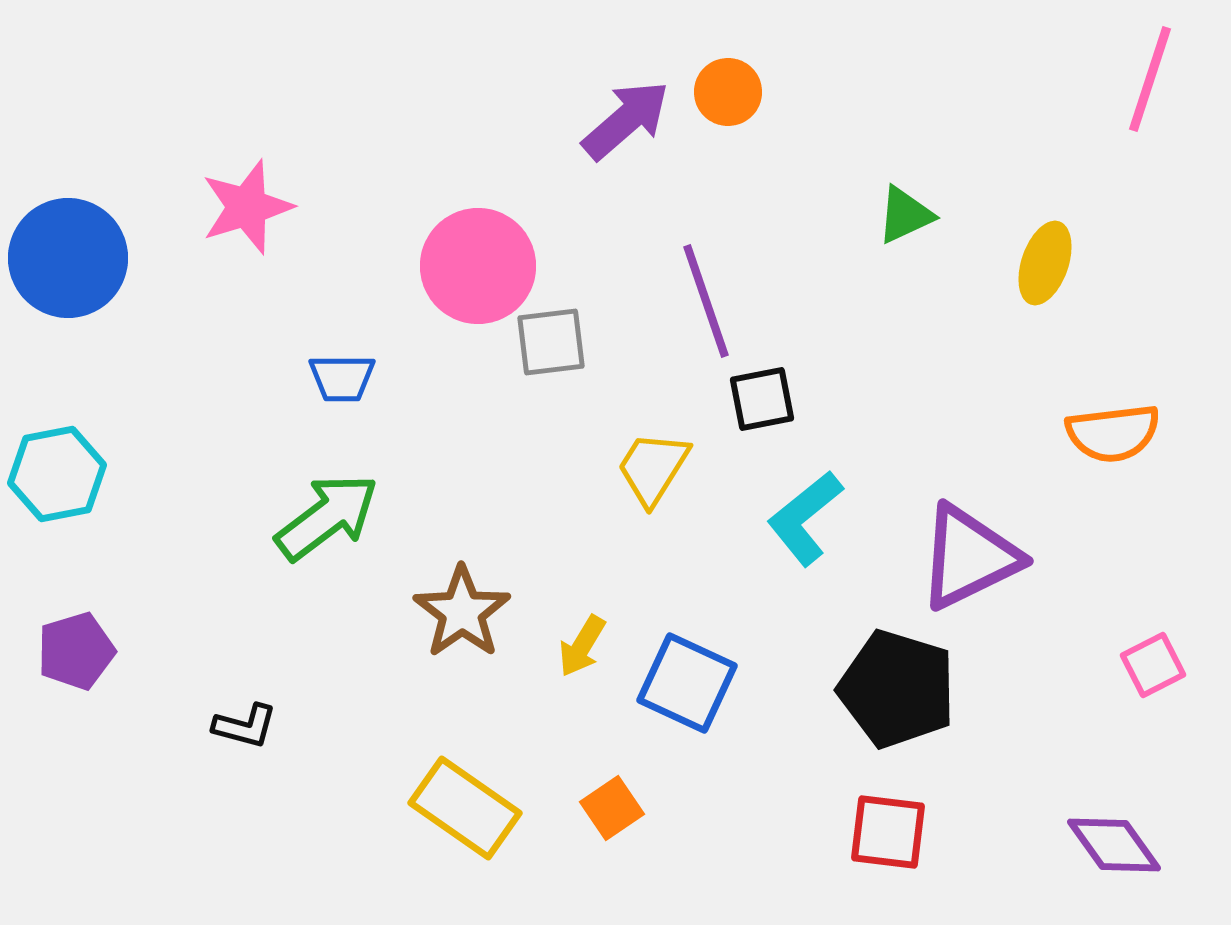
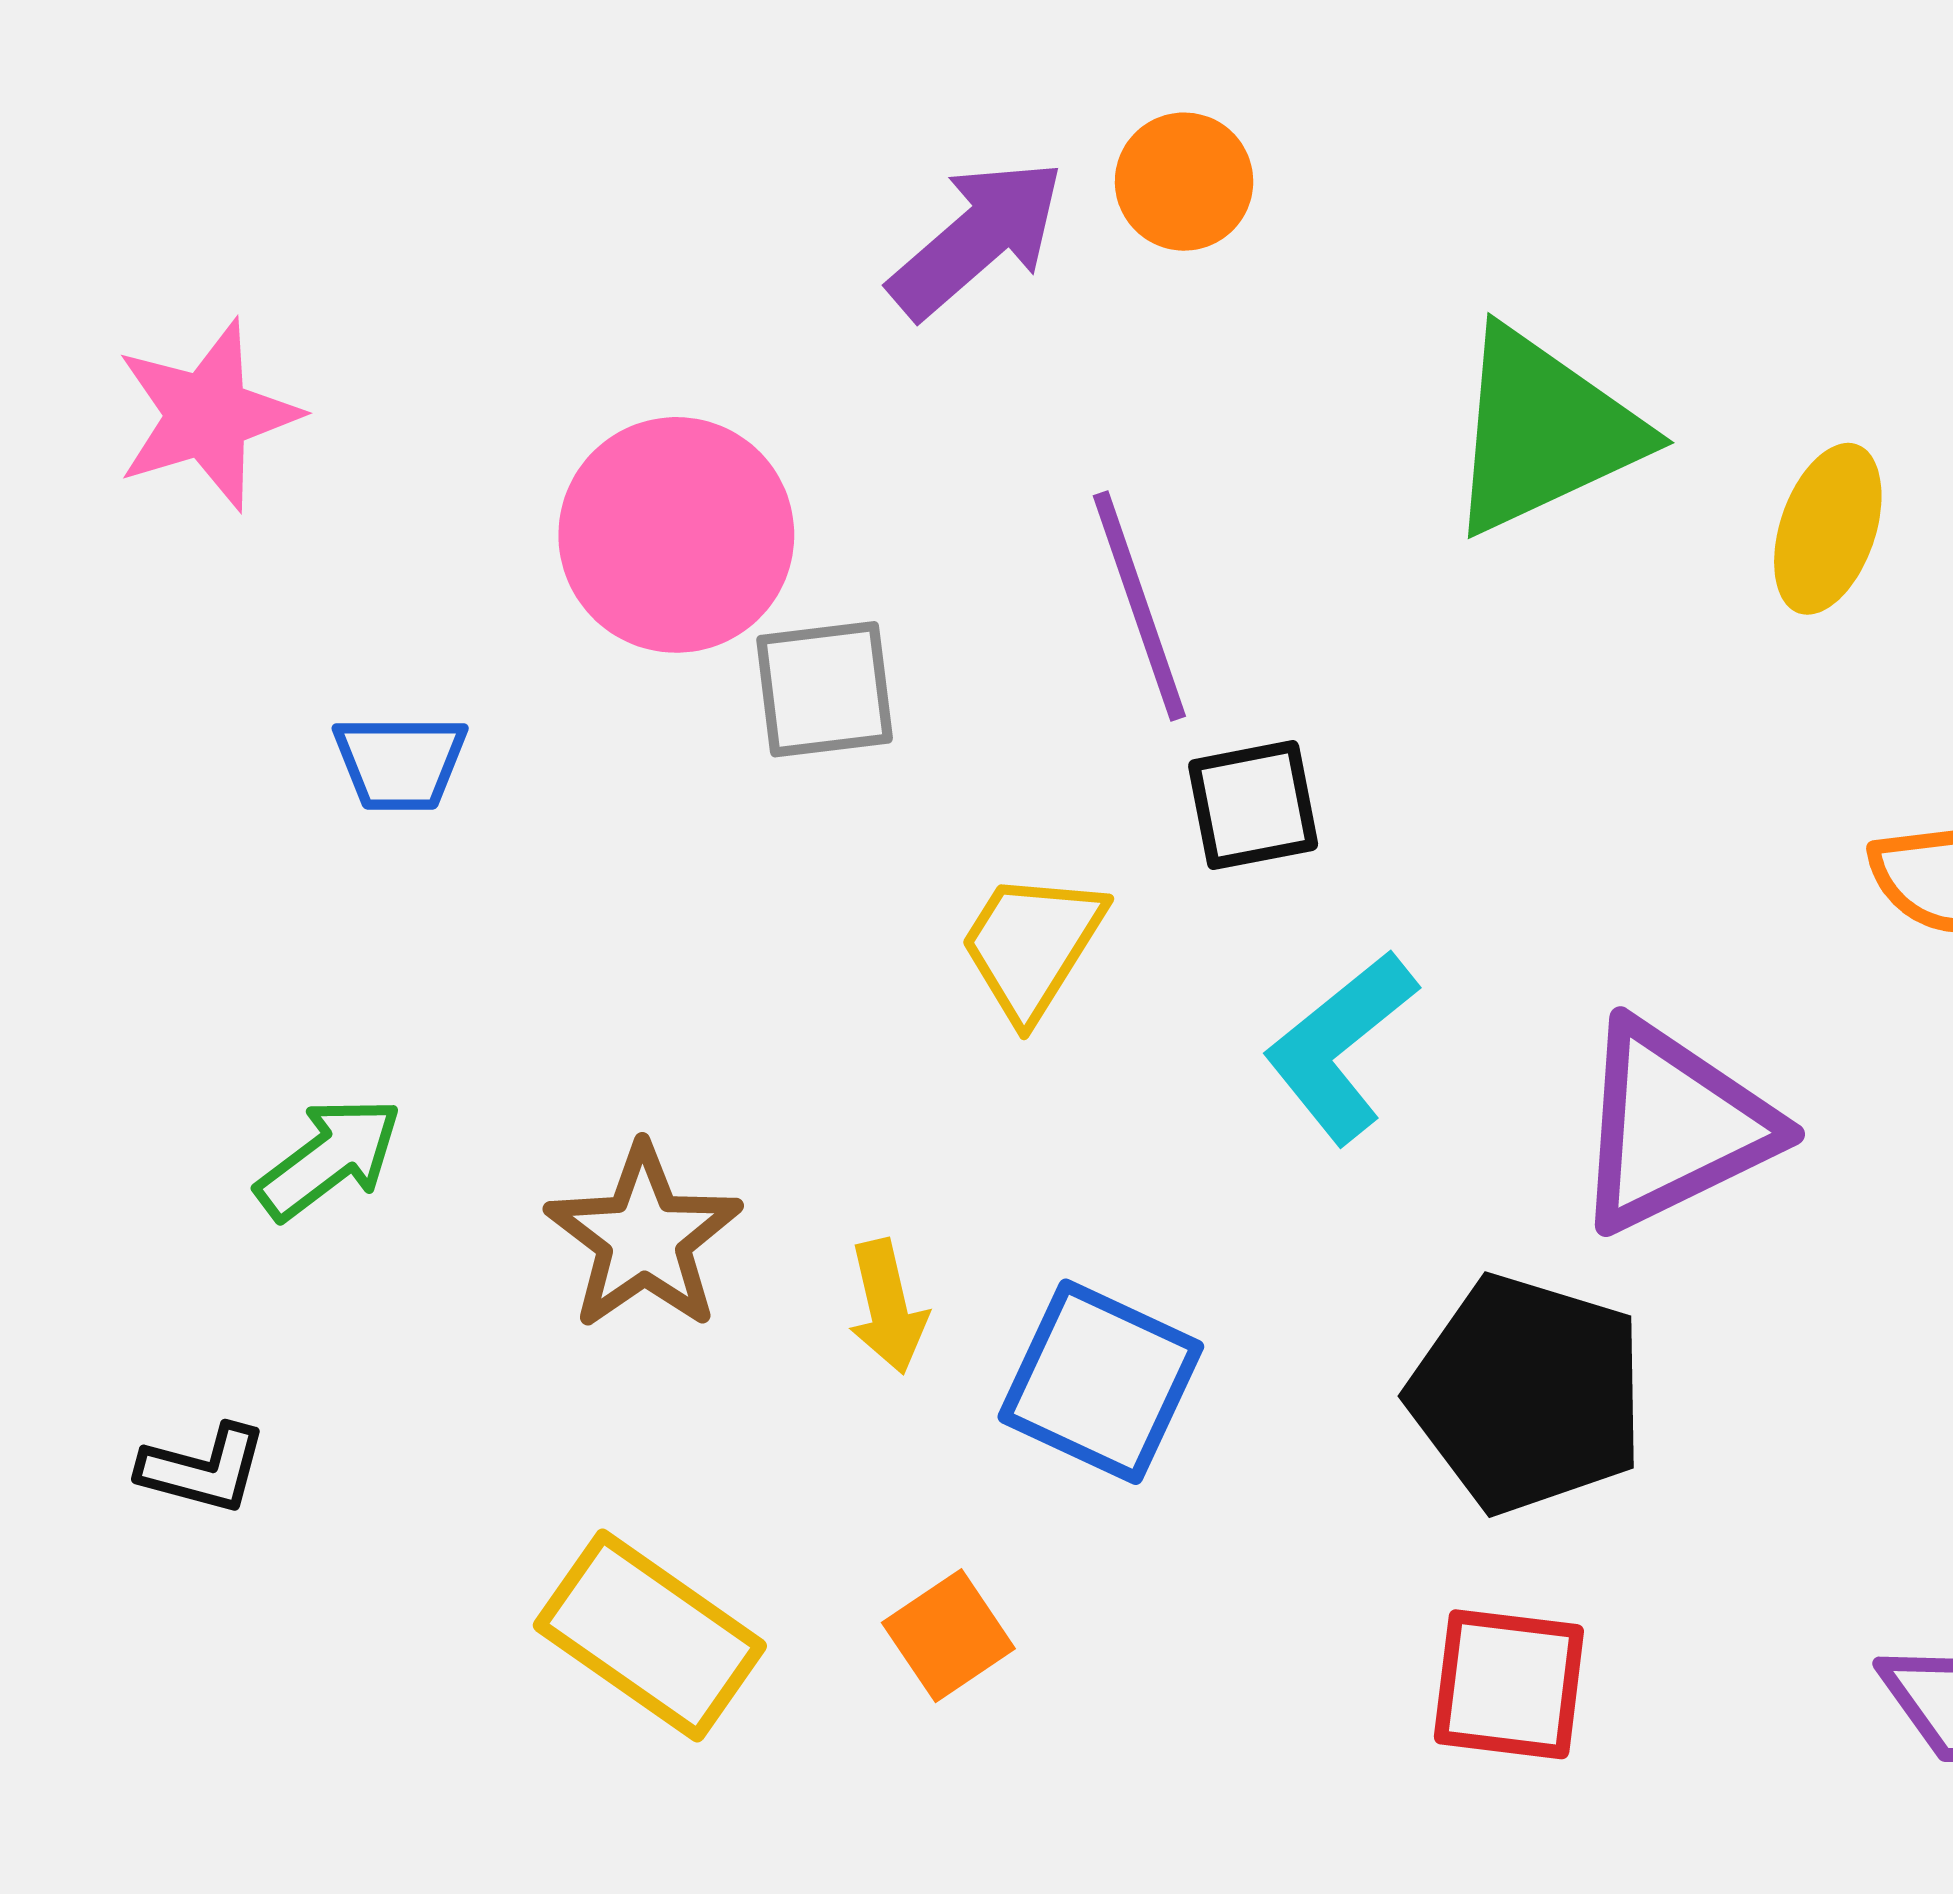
green triangle: (905, 215) -> (1543, 431), size x1.8
green arrow: (327, 517) -> (329, 1158), moved, size x0.7
yellow arrow: (582, 646) -> (888, 1307), turned -44

